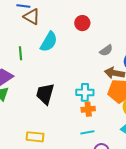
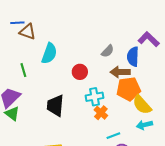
red circle: (82, 23) -> (80, 72), moved
orange cross: (88, 109) -> (101, 113), turned -32
cyan line: (87, 132) -> (113, 136), moved

